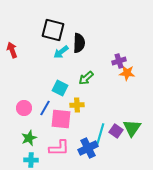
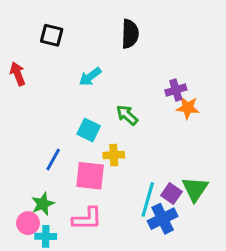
black square: (53, 30) -> (52, 35), moved, size x0.7
black semicircle: (79, 43) -> (130, 34), moved
green arrow: (86, 78) -> (127, 115), turned 84
pink circle: (24, 108) -> (28, 223), moved
blue line: (45, 108) -> (53, 160), moved
blue cross: (88, 148) -> (163, 219), moved

